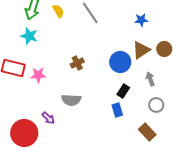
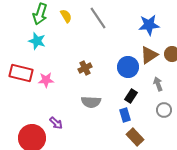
blue star: (141, 20) -> (149, 25), size x1.5
gray semicircle: (71, 100) -> (91, 102), moved
brown rectangle: (147, 132) -> (135, 137), moved

